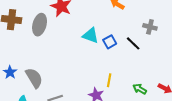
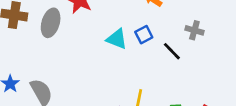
blue square: (110, 42) -> (144, 35), moved

